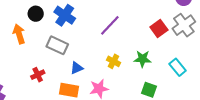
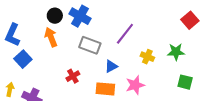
black circle: (36, 14) -> (55, 16), moved
blue cross: (65, 15) -> (80, 16), moved
purple line: (110, 25) -> (125, 34), moved

